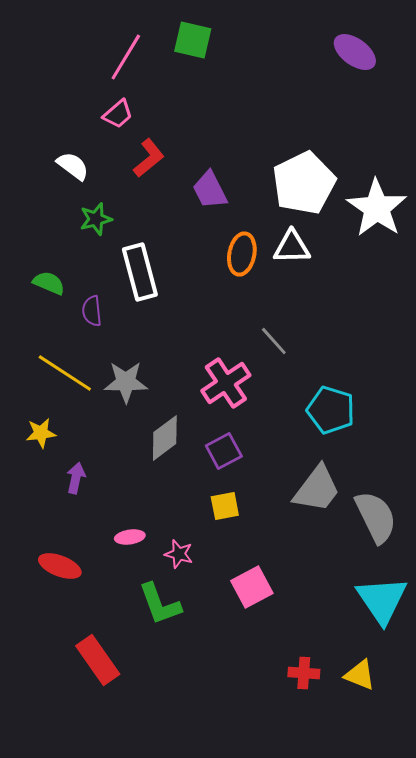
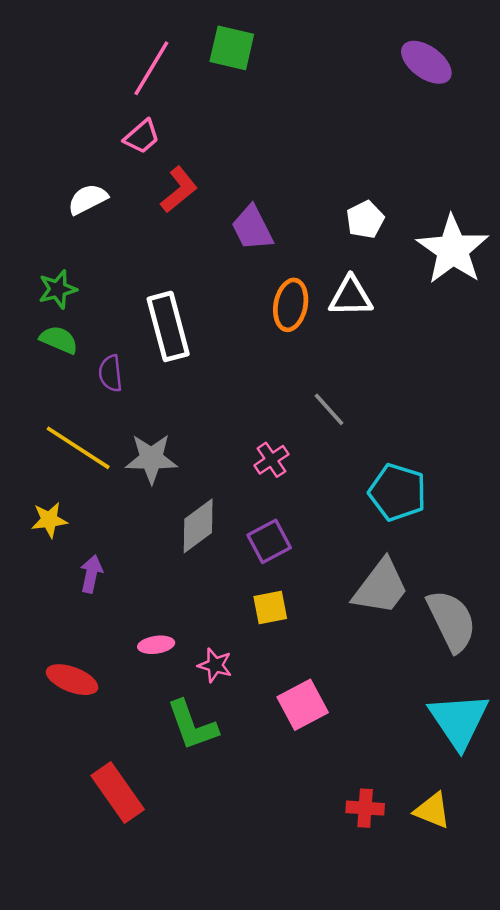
white semicircle: (73, 166) -> (88, 199), turned -64
white pentagon: (304, 183) -> (365, 220), size x0.5
green star: (96, 219) -> (58, 289), moved
pink cross: (226, 383) -> (271, 460), size x0.6

